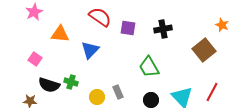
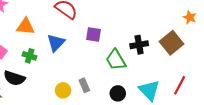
purple square: (128, 28) -> (93, 35), moved
black cross: (163, 29) -> (139, 45), moved
green cross: (71, 82) -> (30, 56), moved

